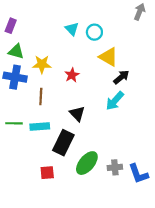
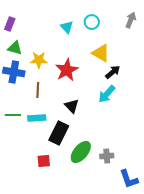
gray arrow: (139, 12) -> (131, 20), moved
cyan circle: (94, 32) -> (92, 22), moved
red star: (72, 75) -> (67, 70), size x1.6
blue L-shape: (138, 174) -> (129, 179), moved

